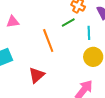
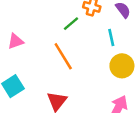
green line: (68, 22) -> (71, 24), moved

